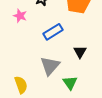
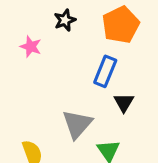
blue rectangle: (53, 32) -> (105, 71), moved, turned -36

